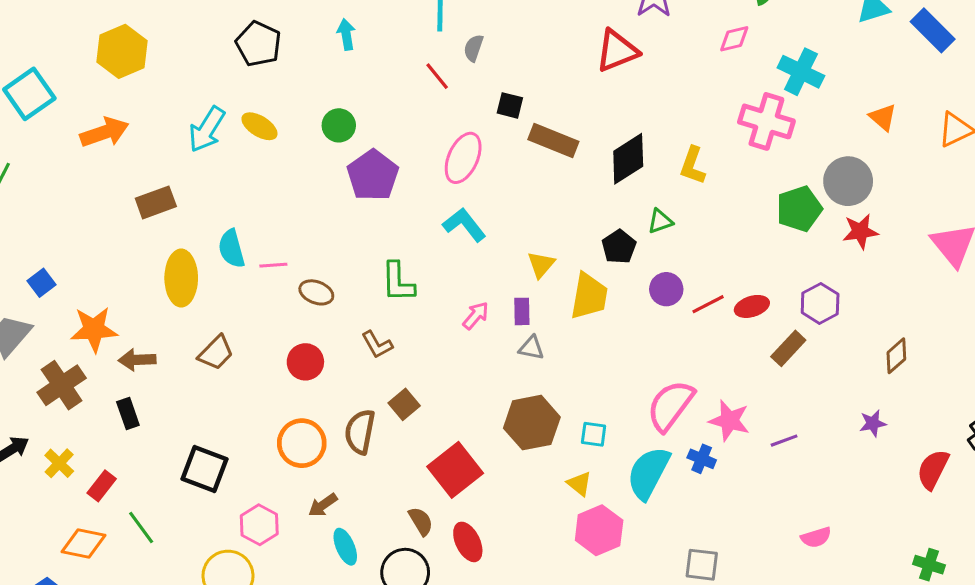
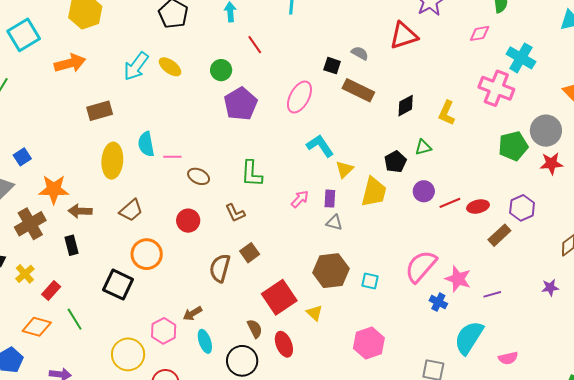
gray semicircle: (474, 48) -> (360, 53), moved, turned 96
red line: (437, 76) -> (255, 45), moved
black diamond: (628, 159) -> (406, 106), size x0.7
cyan L-shape: (464, 225) -> (320, 146), moved
orange circle: (302, 443) -> (147, 254), moved
cyan semicircle: (648, 473) -> (469, 338), moved
yellow triangle: (579, 484) -> (314, 313), moved
pink hexagon: (259, 525) -> (164, 331), moved

